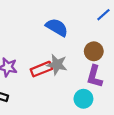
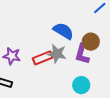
blue semicircle: (57, 27) -> (63, 31), moved
purple L-shape: (95, 76) -> (82, 54), moved

